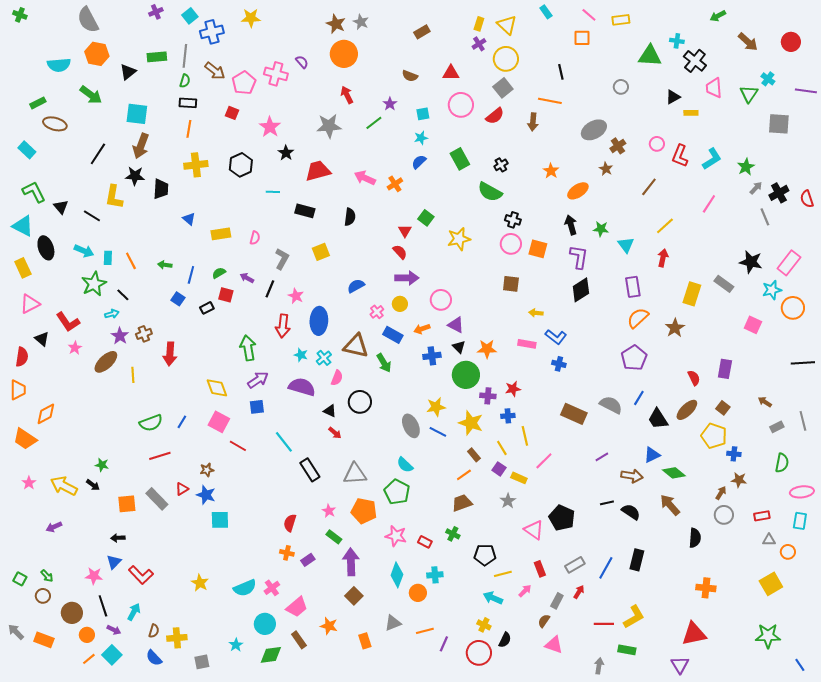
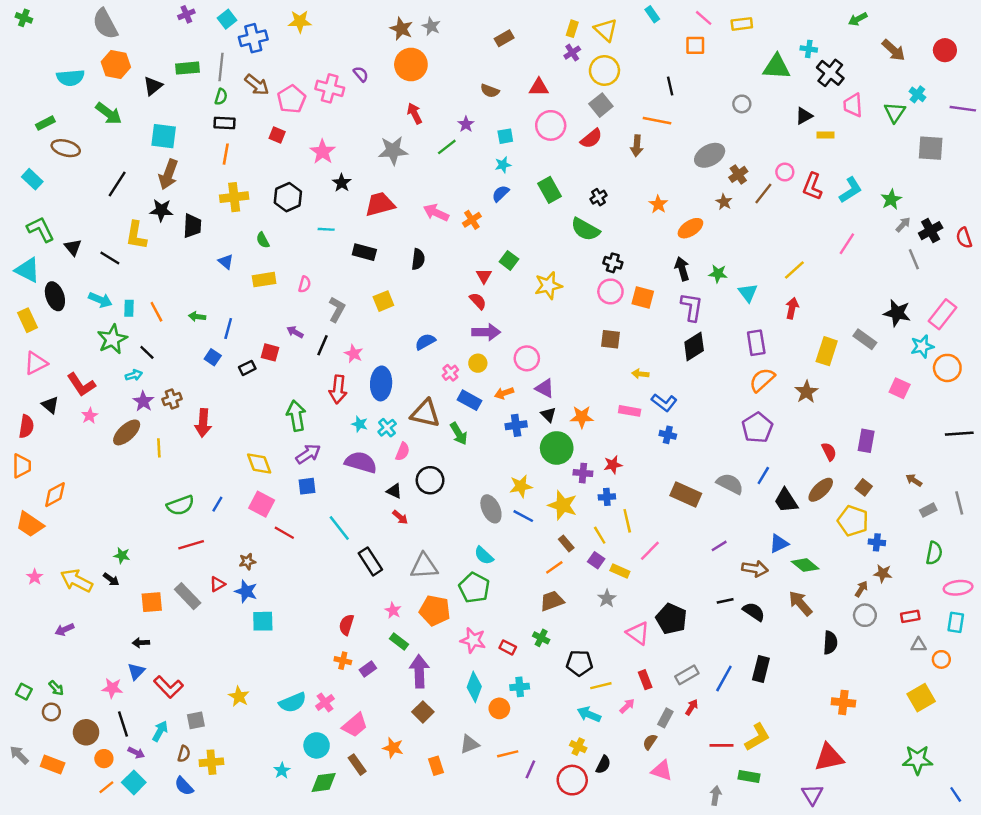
brown line: (649, 187) -> (763, 194), moved
green semicircle: (219, 273) -> (263, 240), moved, turned -88
gray square: (202, 662) -> (196, 720), moved

